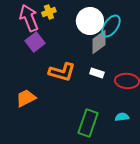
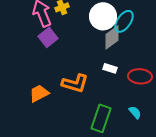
orange L-shape: (62, 72) -> (75, 83), moved
cyan semicircle: (122, 117) -> (135, 112), turned 56

